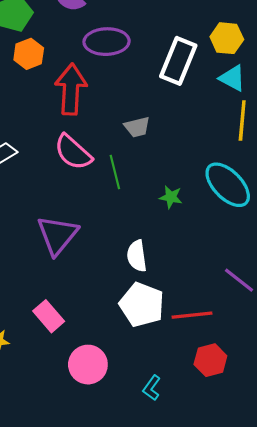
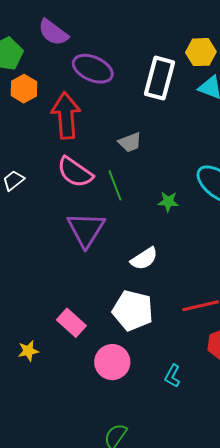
purple ellipse: (107, 42) -> (93, 69), turned 33
purple triangle: (57, 235) -> (86, 230), moved
white semicircle: (137, 256) -> (144, 259), turned -108
white pentagon: (142, 305) -> (133, 310), moved

